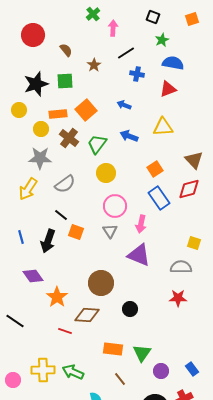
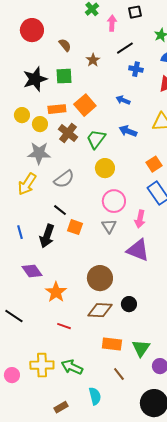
black square: (153, 17) -> (135, 12), moved, turned -32
yellow circle: (19, 110) -> (22, 115), moved
brown diamond: (87, 315) -> (100, 310), moved

